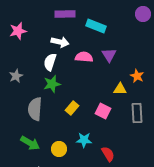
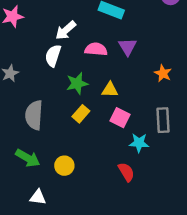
white arrow: (60, 42) -> (66, 30), turned 126
green star: (52, 84) -> (77, 83), moved
yellow triangle: (120, 89) -> (110, 90), moved
cyan star: (84, 140) -> (139, 143), moved

